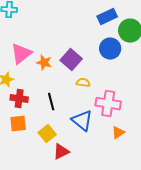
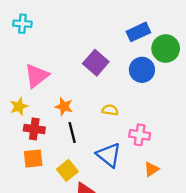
purple square: (71, 60) -> (96, 63), moved
orange star: (44, 63) -> (64, 106), moved
pink cross: (108, 104) -> (140, 135), size x0.7

